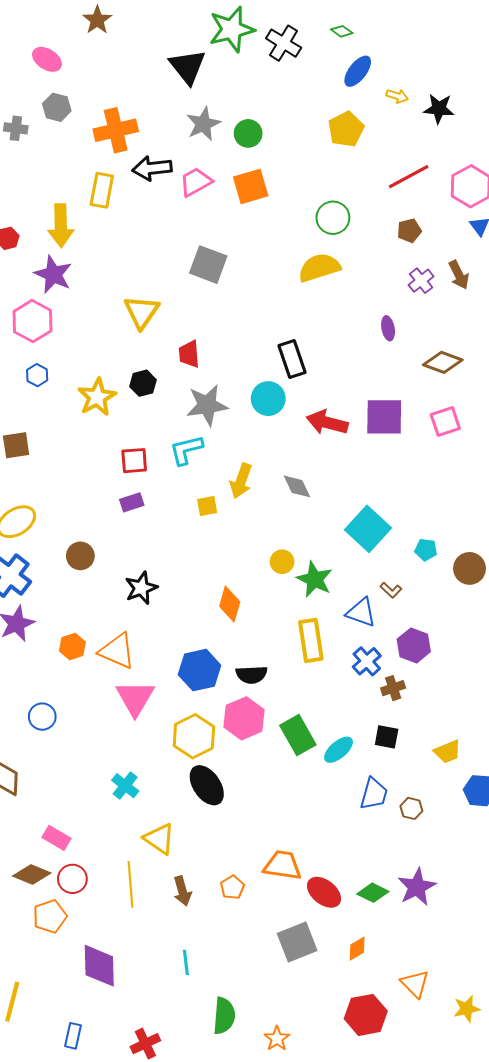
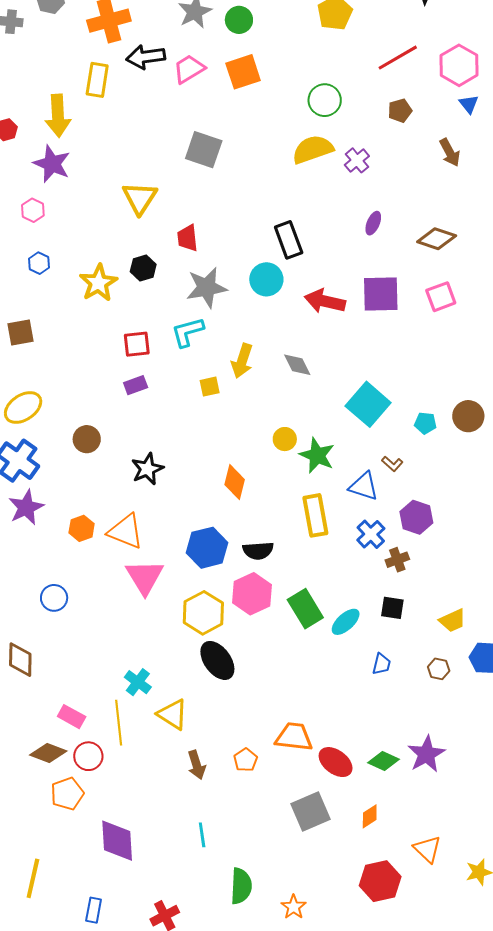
purple cross: (421, 281) -> (357, 160), moved
pink hexagon: (32, 321) -> (33, 210), size x0.6
purple ellipse: (388, 328) -> (373, 223), moved, turned 35
brown circle: (470, 568) -> (468, 416), moved
cyan cross: (125, 786) -> (138, 682), moved
blue trapezoid: (374, 794) -> (381, 664), size x0.7
brown hexagon: (411, 808) -> (439, 669), moved
yellow line: (130, 884) -> (119, 723), moved

